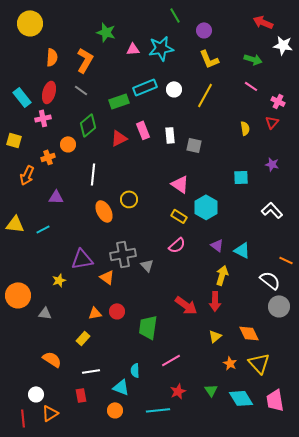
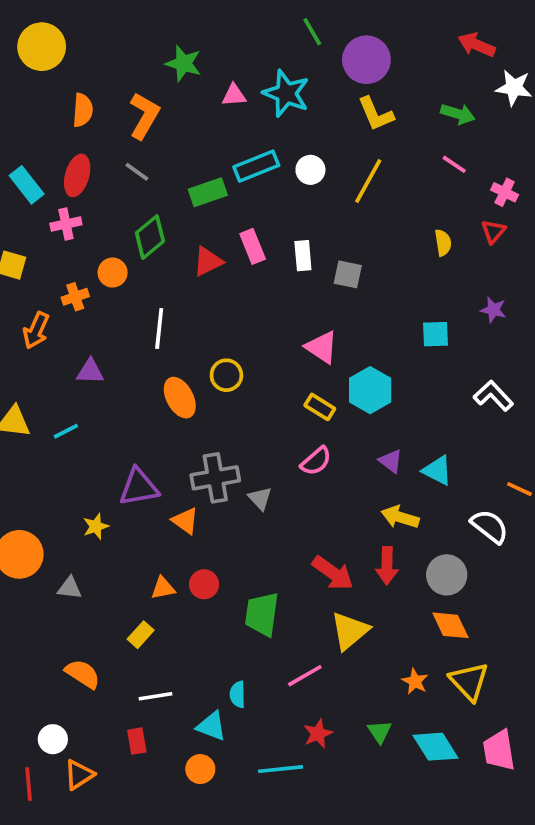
purple circle: (204, 30) -> (366, 60), size x1.6
cyan star: (161, 48) -> (286, 93), turned 30
yellow arrow: (222, 275) -> (400, 517), turned -90
gray circle: (279, 306) -> (447, 575), moved
yellow triangle: (215, 336) -> (350, 631), moved, size x1.6

